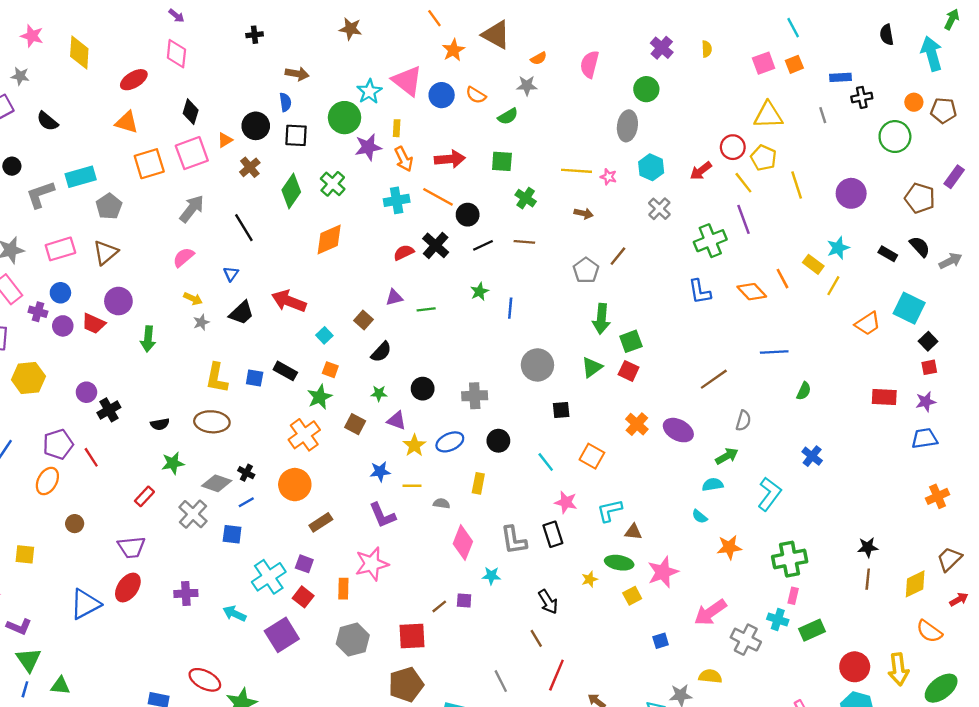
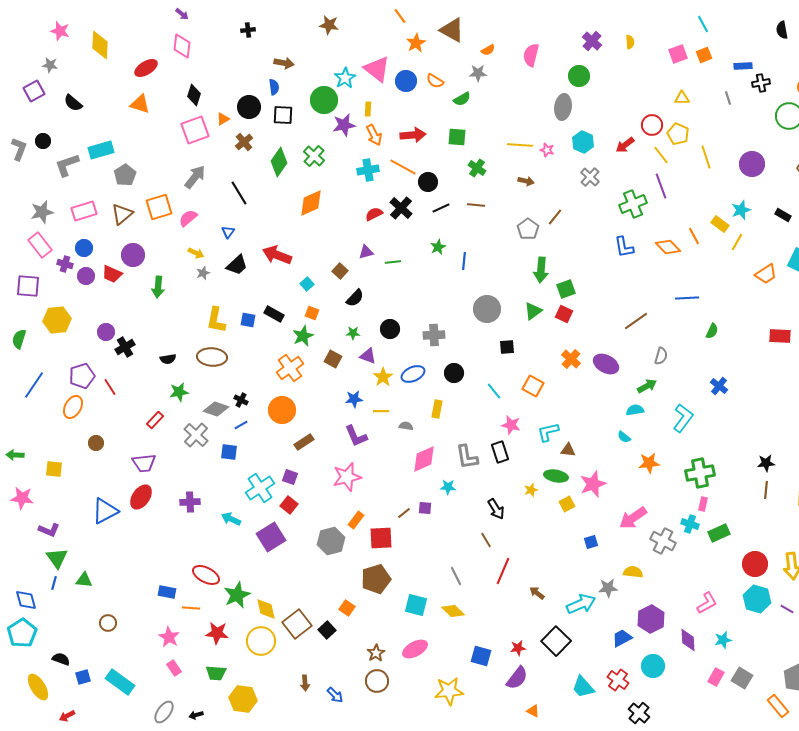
yellow triangle: (768, 115) -> (682, 98), size x0.6
orange square: (149, 164) -> (159, 207), moved
pink diamond: (463, 543) -> (424, 459), turned 44
orange rectangle: (343, 589) -> (356, 520), moved, turned 36

